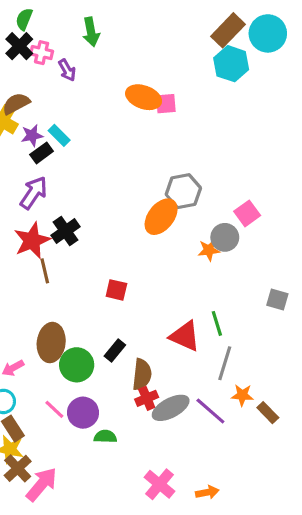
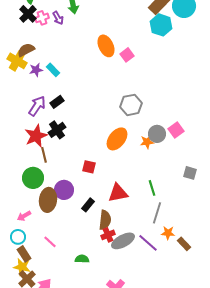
pink cross: (42, 53) -> (42, 18), turned -32
purple arrow: (67, 70) -> (58, 18), moved
orange ellipse: (144, 97) -> (106, 46), turned 45
pink square: (166, 104) -> (127, 55), moved, turned -32
black rectangle: (42, 153) -> (57, 102), moved
pink square: (247, 213) -> (176, 130), moved
orange ellipse: (161, 217) -> (117, 139), moved
red triangle: (185, 336) -> (118, 193), moved, turned -35
green circle: (77, 365) -> (33, 178), moved
purple circle: (83, 413) -> (64, 190), moved

